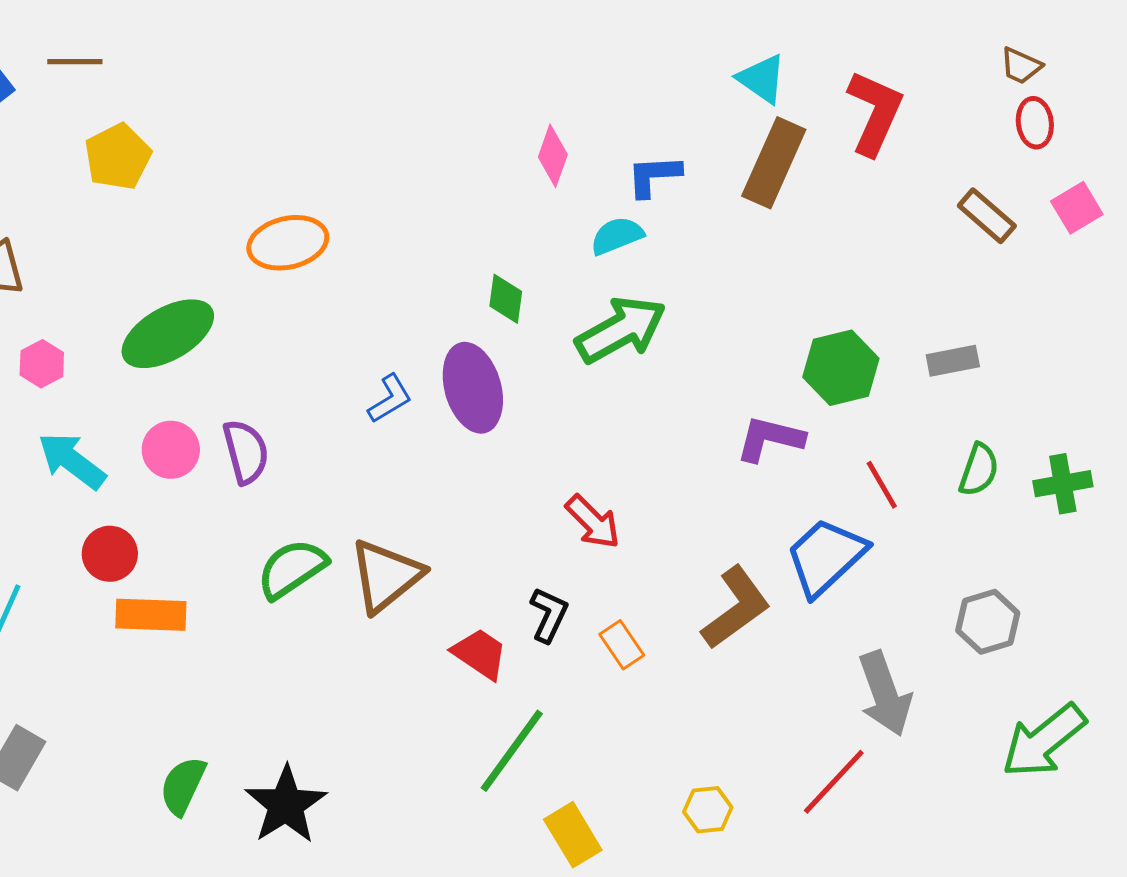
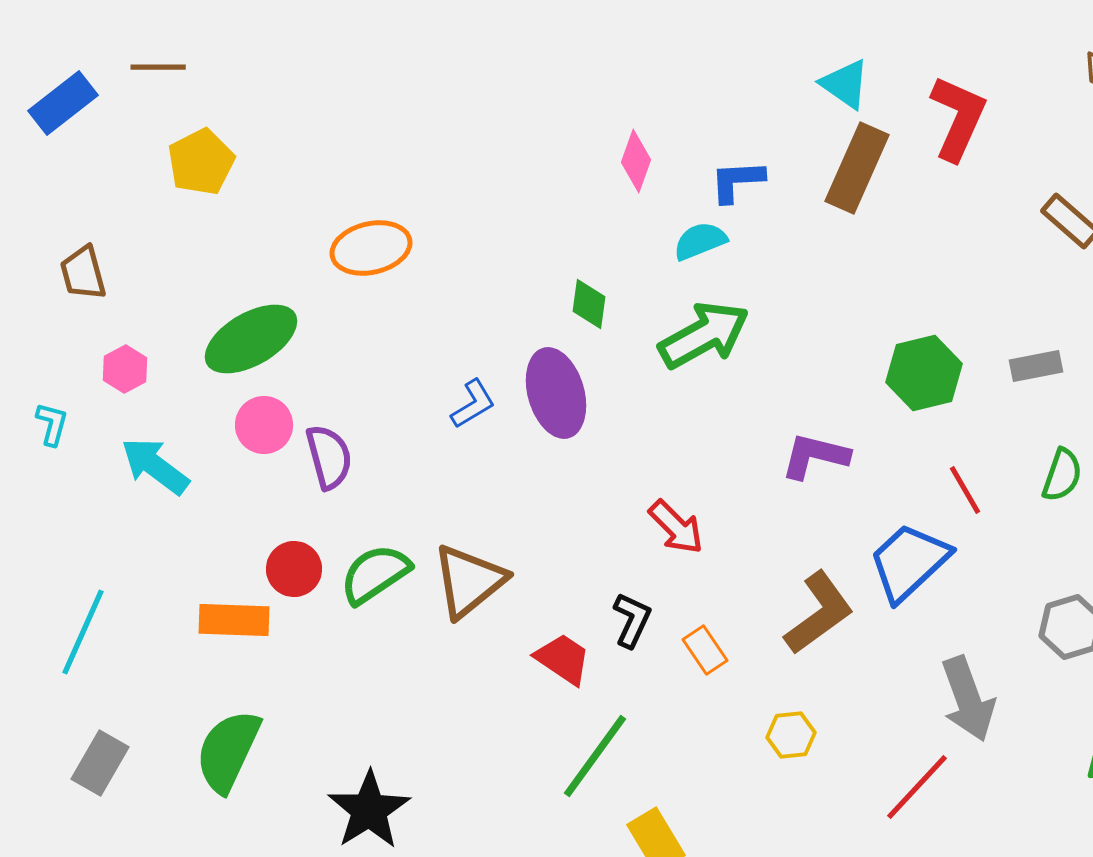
purple L-shape: (770, 439) -> (815, 456), moved
pink circle: (171, 450) -> (264, 425), moved
red circle: (110, 554) -> (294, 569), moved
green semicircle: (183, 786) -> (228, 751), moved, size x1.4
yellow hexagon: (708, 810) -> (791, 735), moved

